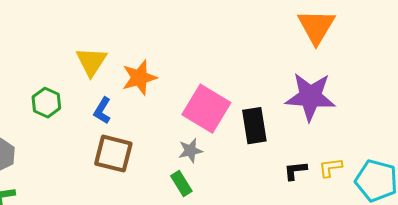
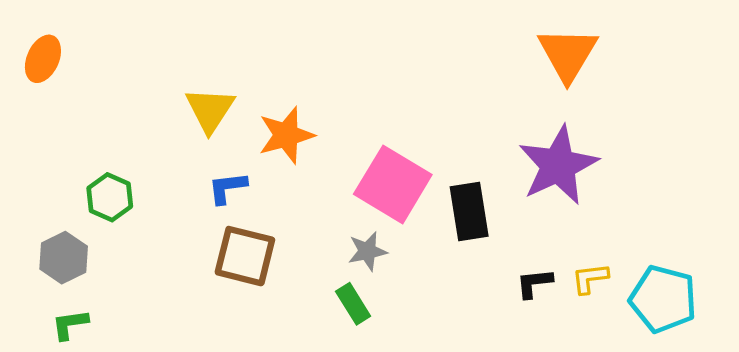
purple star: (310, 97) -> (558, 165), turned -30
green hexagon: (46, 103) -> (110, 197), moved
blue L-shape: (102, 111) -> (227, 188), turned 52

